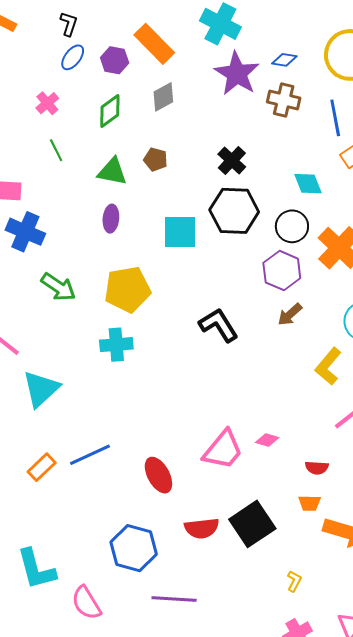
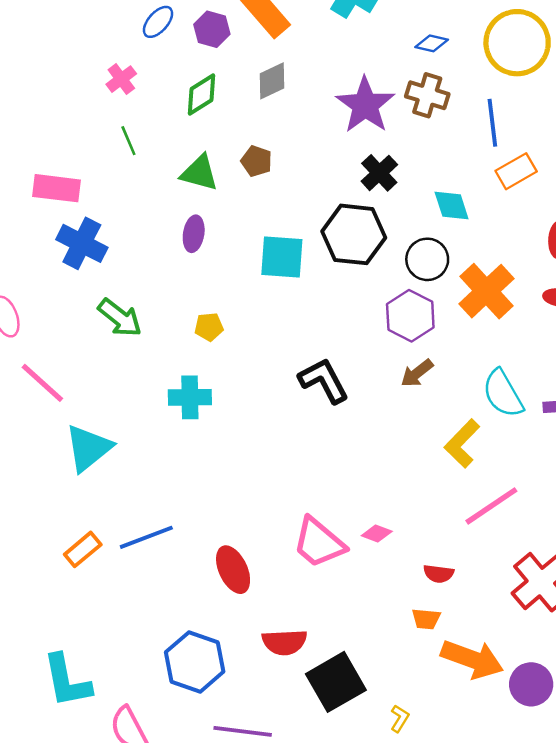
purple star: (237, 74) -> (365, 105), moved
black cross: (232, 160) -> (379, 173), moved
yellow pentagon: (127, 289) -> (209, 327), size x0.5
pink trapezoid: (223, 450) -> (319, 543), turned 87
black square: (252, 524) -> (336, 682), moved

